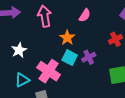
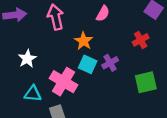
cyan triangle: (22, 80) -> (33, 94), turned 35

